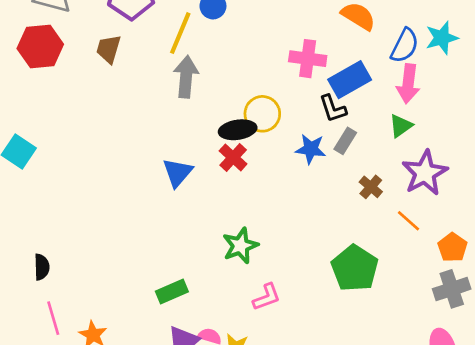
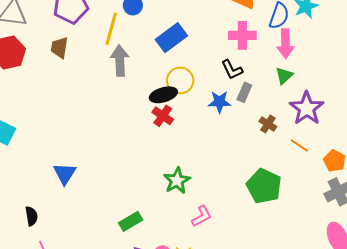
pink cross: (308, 59) -> (242, 35), moved
blue rectangle: (350, 80) -> (171, 38), moved
blue triangle: (178, 173) -> (65, 174), moved

